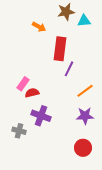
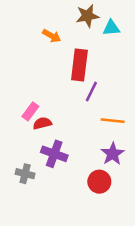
orange line: (85, 91) -> (113, 121), turned 42
purple star: (85, 116) -> (113, 154), turned -30
red circle: (83, 148) -> (99, 182), moved

